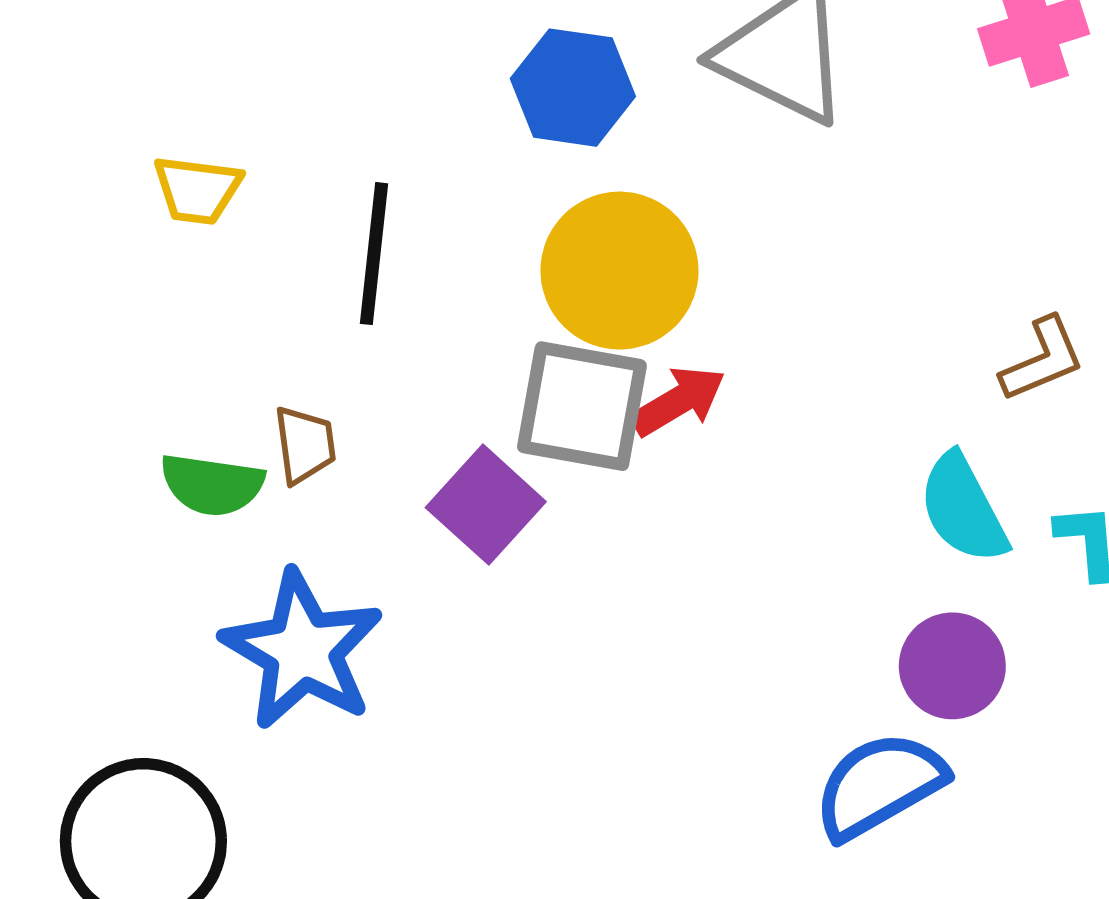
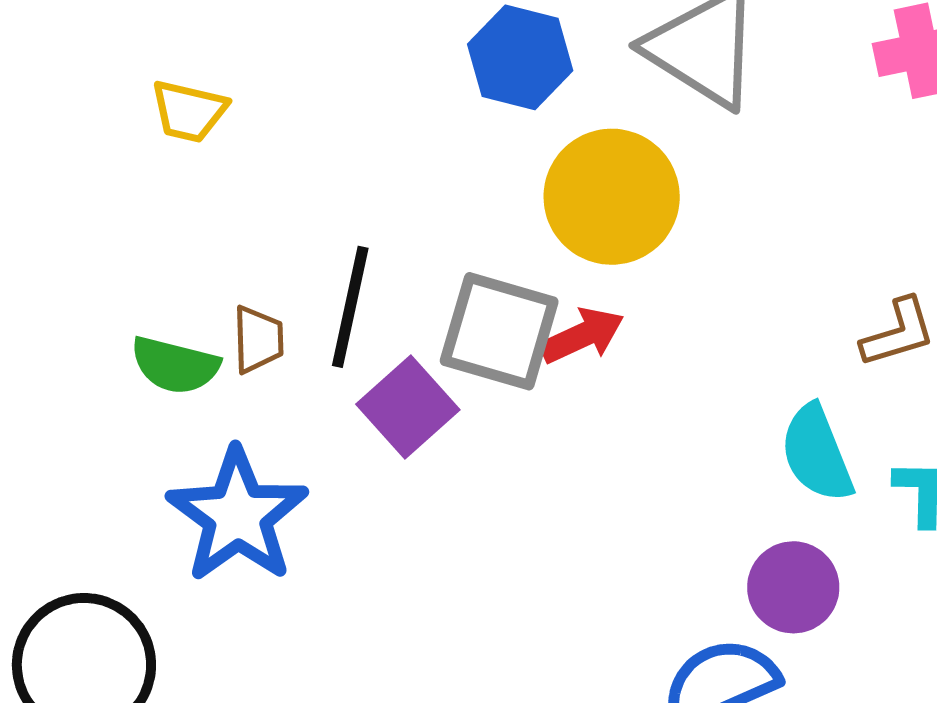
black line: (374, 254) -> (350, 307), moved
yellow circle: (619, 271) -> (612, 197), moved

